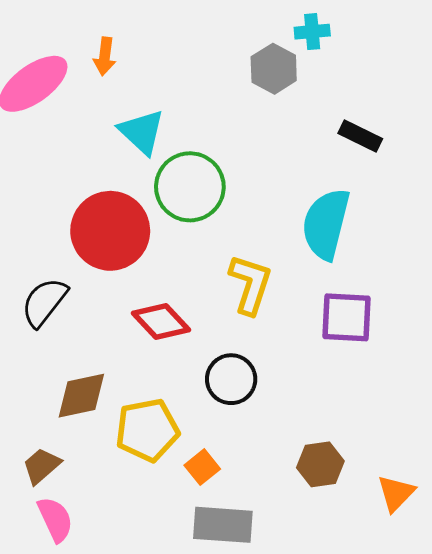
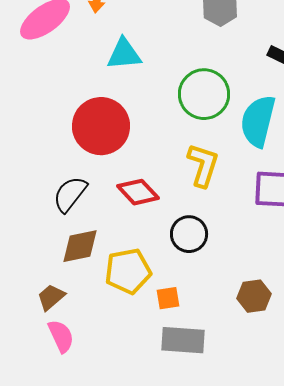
cyan triangle: (142, 132) -> (124, 54), turned -48
green circle: (190, 187) -> (204, 94), moved
black semicircle: (44, 302) -> (70, 194), moved
orange square: (202, 467) -> (168, 298), turned 30

